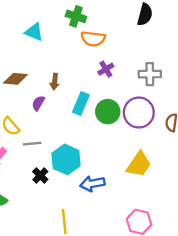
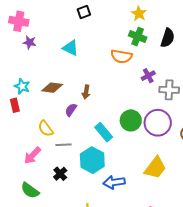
green cross: (76, 16) -> (138, 37), moved
purple cross: (106, 69) -> (148, 76), moved
cyan rectangle: (81, 104) -> (104, 132), moved, turned -66
black cross: (40, 176) -> (60, 174), moved

